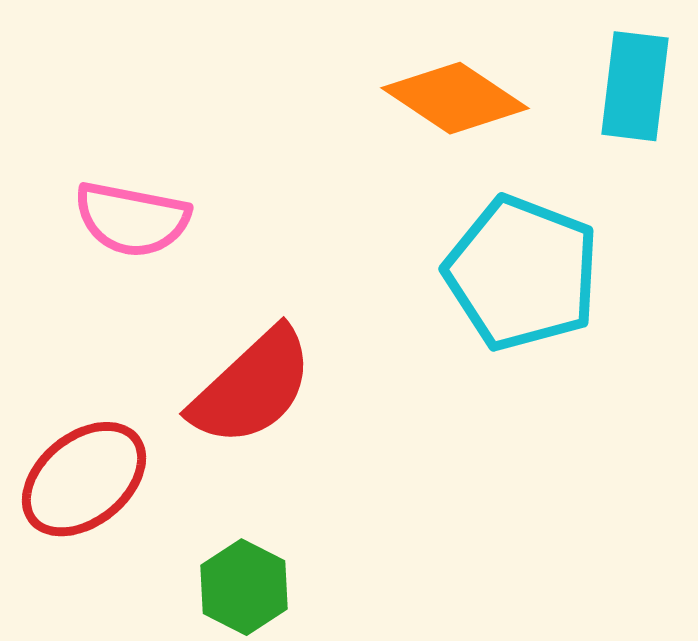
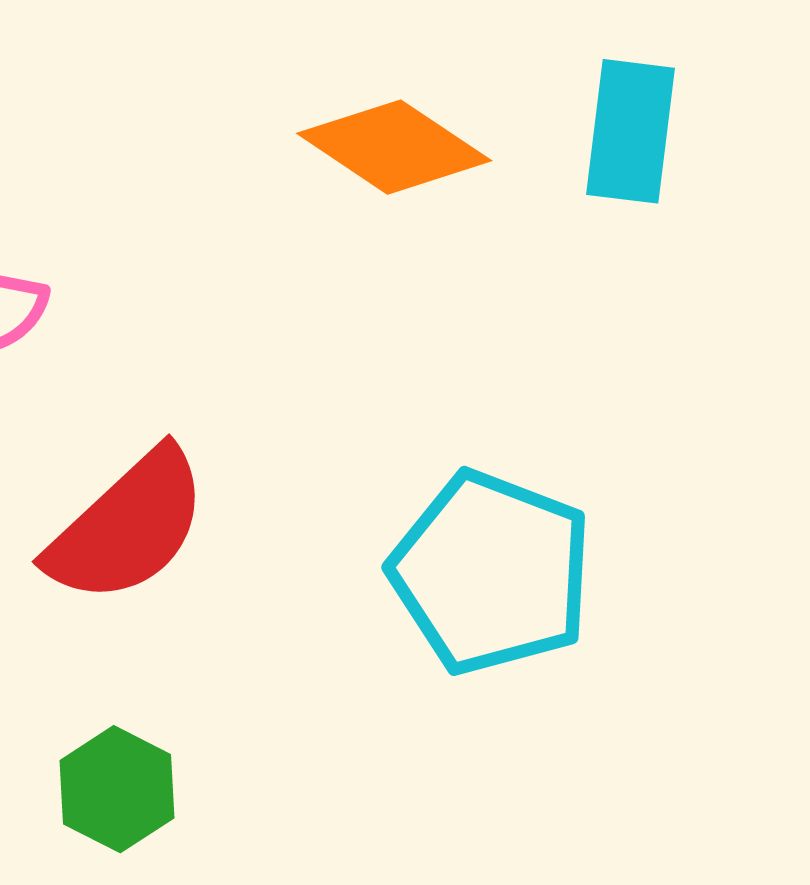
cyan pentagon: (522, 273) -> (491, 573), moved

